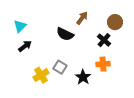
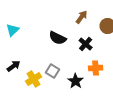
brown arrow: (82, 18) -> (82, 17), moved
black cross: (104, 40) -> (86, 44), moved
black arrow: (25, 46) -> (14, 66), moved

